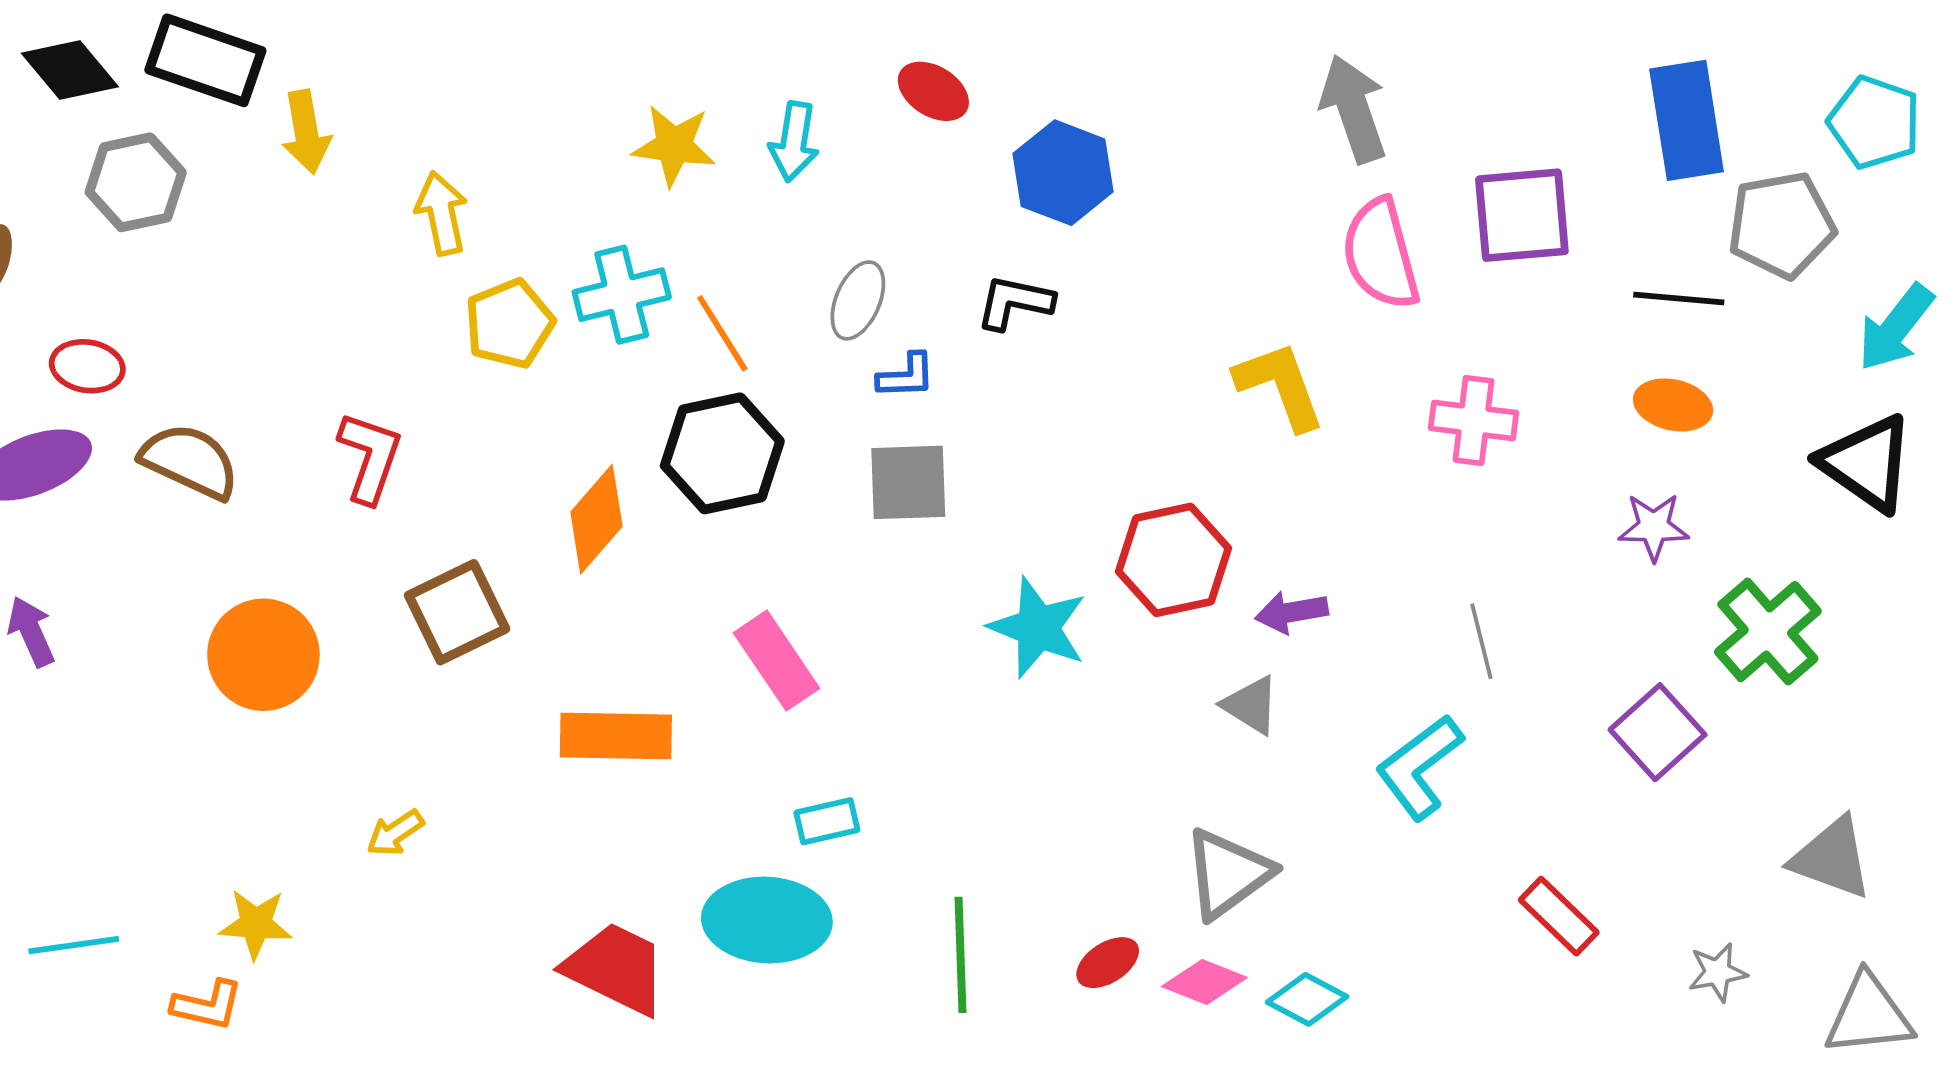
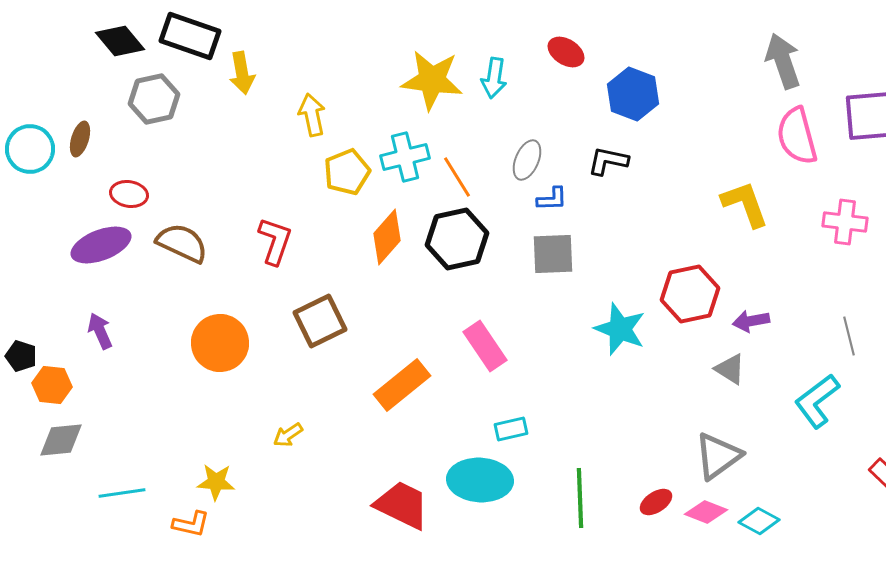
yellow star: (674, 146) -> (432, 80), size x1.4
orange diamond: (596, 519) -> (387, 237), moved
orange rectangle: (616, 736) -> (402, 385), turned -40

